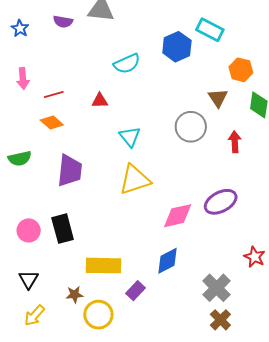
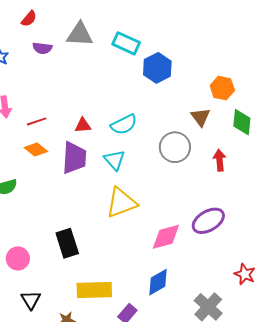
cyan rectangle: (210, 30) -> (126, 43), moved
cyan semicircle: (127, 64) -> (124, 125), moved
purple trapezoid: (70, 171) -> (74, 158), moved
black rectangle: (63, 229) -> (67, 243), moved
black triangle: (29, 279) -> (31, 300), moved

